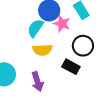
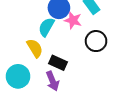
yellow semicircle: (42, 50) -> (35, 48), moved, turned -114
black rectangle: (71, 67) -> (58, 63), moved

